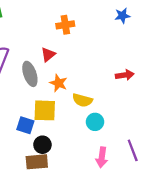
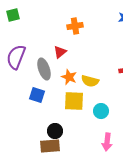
yellow semicircle: (82, 100) -> (90, 81), moved
yellow square: (45, 110) -> (74, 101), moved
blue square: (25, 125) -> (37, 95), moved

